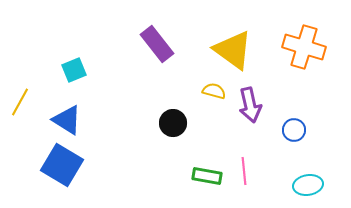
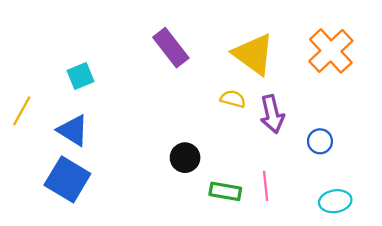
orange cross: (304, 47) -> (331, 51), turned 30
black circle: (173, 123) -> (185, 158), moved

